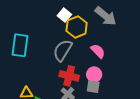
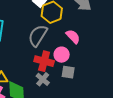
pink circle: (94, 74) -> (62, 55), moved

